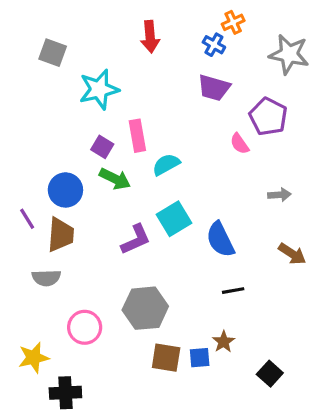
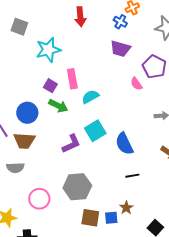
brown trapezoid: (61, 235) -> (24, 141), turned 90

